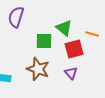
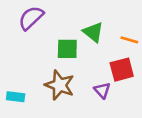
purple semicircle: (16, 17) -> (31, 18), turned 30
red square: (74, 49) -> (122, 70), moved

